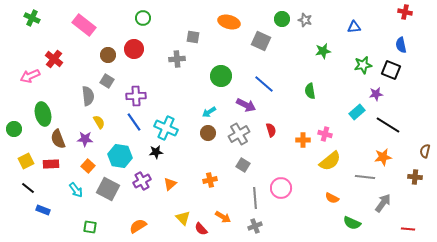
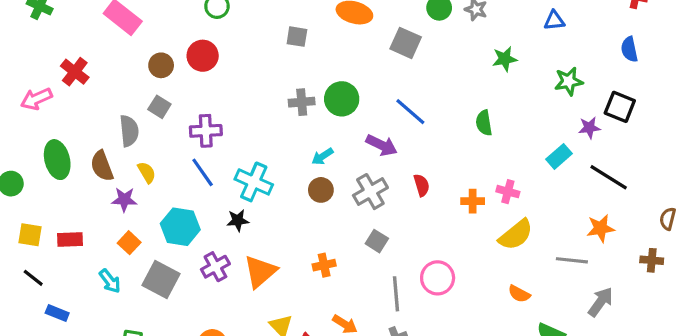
gray cross: (177, 59) -> (302, 102), moved
black square: (391, 70) -> (620, 107), moved
brown semicircle: (58, 139) -> (102, 166), moved
yellow square: (26, 161) -> (30, 235), turned 35
orange triangle: (170, 184) -> (260, 271), size x1.6

